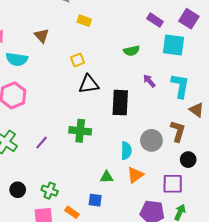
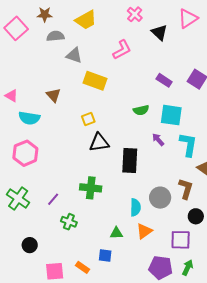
yellow rectangle: (84, 21) -> (95, 81), size x1.6
cyan square: (173, 45) -> (171, 115), moved
green cross: (50, 191) -> (69, 222), moved

